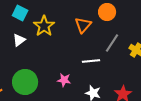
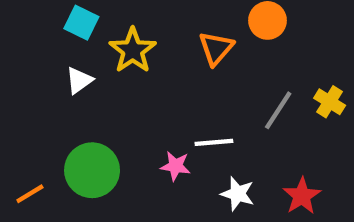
gray line: (112, 43) -> (278, 110), moved
white line: (91, 61) -> (214, 142), moved

